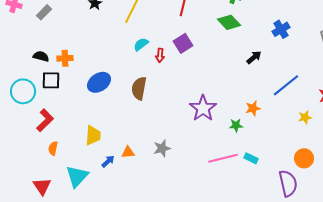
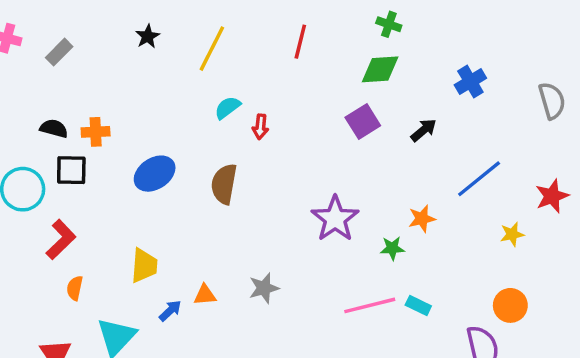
green diamond: (229, 22) -> (380, 69), turned -50
purple square: (183, 43) -> (363, 121), moved

